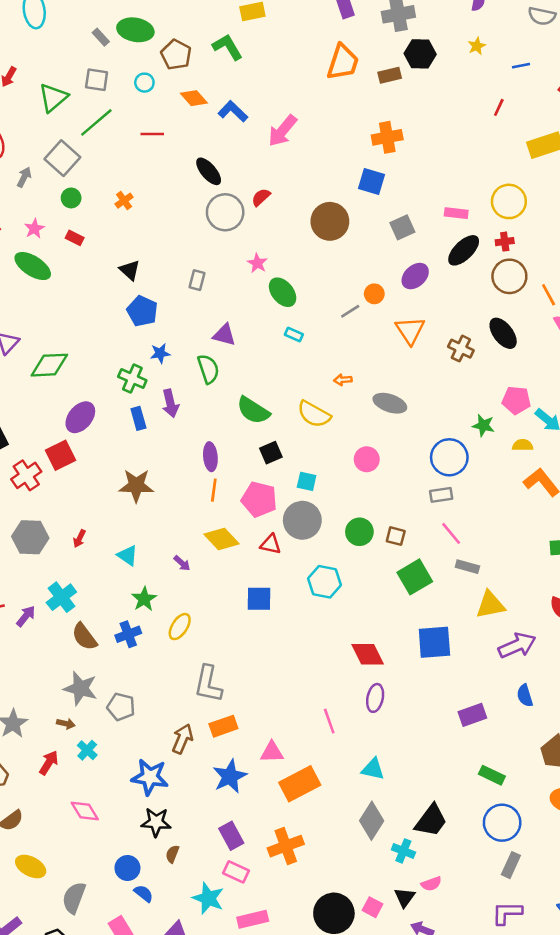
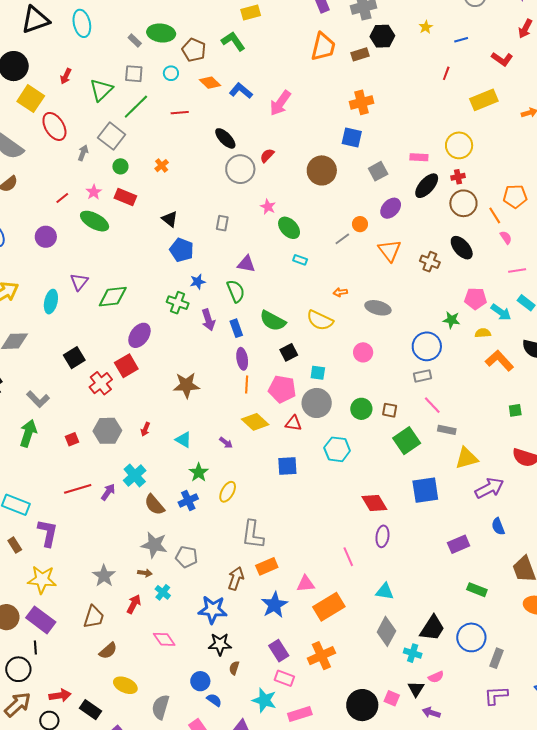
red rectangle: (75, 238) -> (125, 197), size x1.5
blue rectangle: (138, 418) -> (236, 328), moved
blue circle: (502, 823) -> (471, 637), moved

